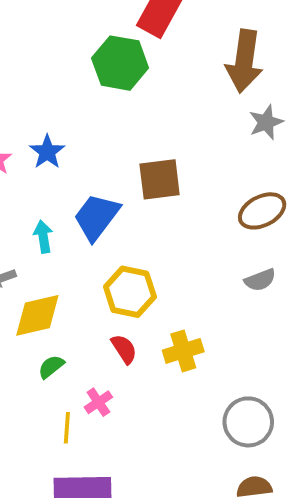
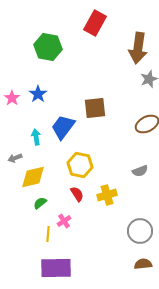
green hexagon: (120, 63) -> (48, 47), moved
gray semicircle: (260, 280) -> (140, 171), moved

